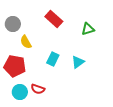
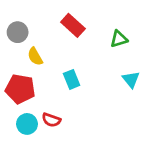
cyan rectangle: (53, 59) -> (72, 79), turned -48
cyan triangle: (78, 62) -> (131, 79), moved, turned -32

